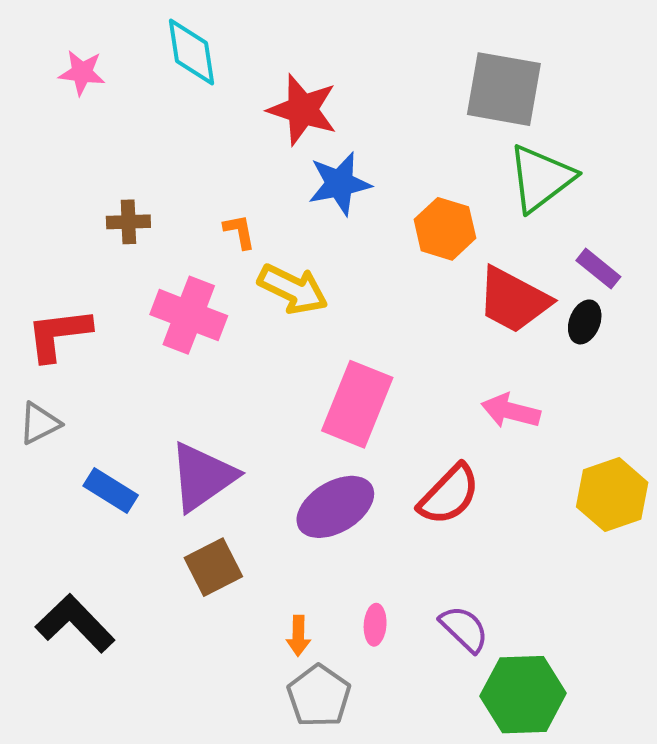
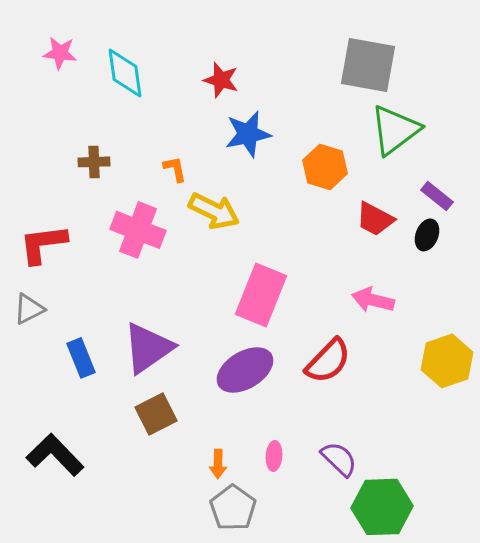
cyan diamond: (192, 52) -> (125, 73), moved
red star: (302, 110) -> (221, 80), size x0.7
red trapezoid: (513, 300) -> (375, 219), size x0.7
blue rectangle: (111, 490) -> (81, 358), turned 36

